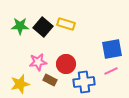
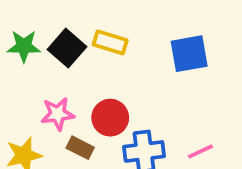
blue square: (112, 49) -> (189, 54), moved
pink line: (111, 71) -> (200, 151), moved

